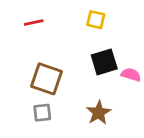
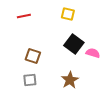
black square: (104, 62) -> (74, 44), turned -36
brown square: (46, 79) -> (33, 56), size x0.7

